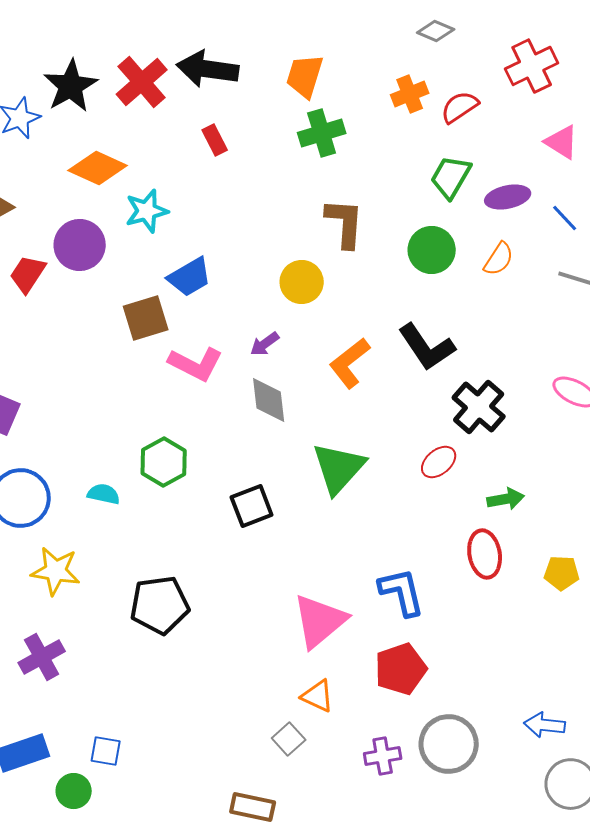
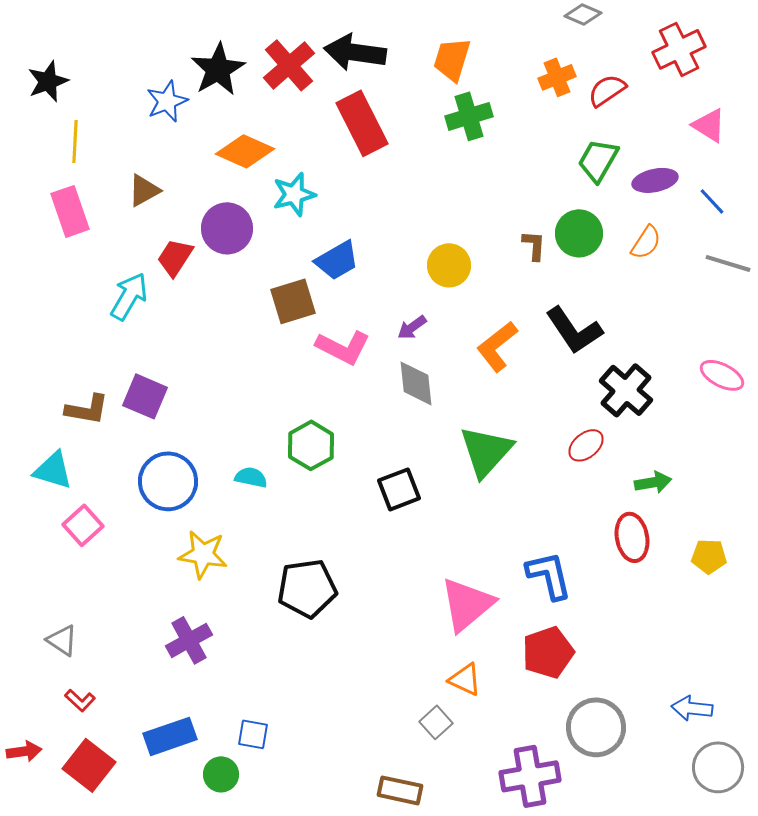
red rectangle: (215, 140) -> (362, 123), size x2.0
brown L-shape: (345, 223) -> (534, 245), moved, size x0.6
purple cross: (383, 756) -> (530, 776), moved, size x1.6

